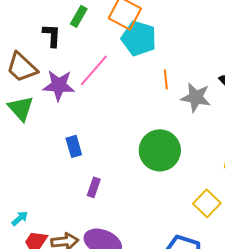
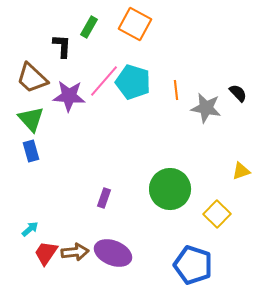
cyan pentagon: (139, 38) -> (133, 82), moved
blue rectangle: (74, 146) -> (31, 151), moved
green circle: (160, 150) -> (170, 189), moved

